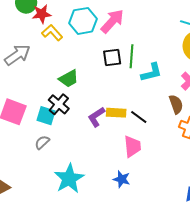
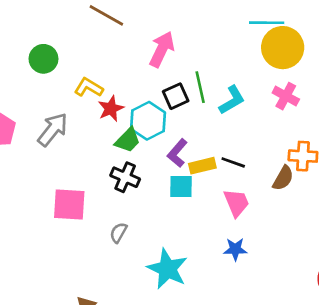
red star: (42, 14) -> (111, 109), moved
cyan hexagon: (83, 21) -> (148, 121), moved
brown semicircle: (176, 104) -> (283, 178), moved, turned 66
cyan square: (46, 116) -> (181, 187), moved
purple L-shape: (96, 117) -> (177, 153), moved

